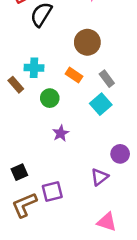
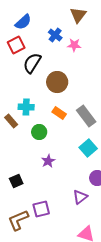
brown circle: (87, 42) -> (57, 82), moved
gray rectangle: (107, 79) -> (86, 116), size x1.5
cyan square: (101, 104) -> (88, 148), moved
black square: (19, 172) -> (16, 181), moved

